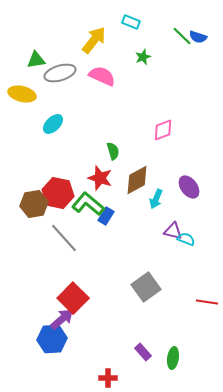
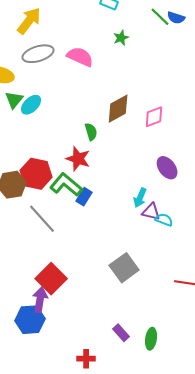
yellow arrow: (94, 40) -> (29, 21), moved
green triangle: (36, 60) -> (14, 100), moved, turned -42
pink diamond: (163, 130) -> (154, 117), moved
brown diamond: (137, 180) -> (118, 109), moved
cyan arrow: (156, 199) -> (140, 198), moved
purple arrow: (62, 319) -> (40, 300), turned -40

